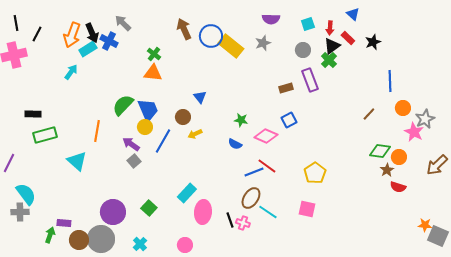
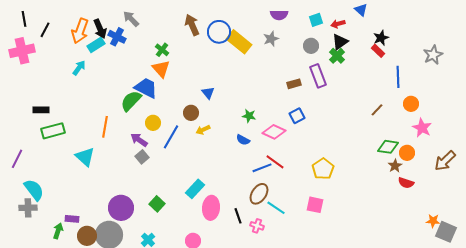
red arrow: (330, 28) -> (338, 24), turned 72
red rectangle: (348, 38) -> (378, 51), moved
orange triangle: (153, 73) -> (161, 69), turned 42
blue trapezoid: (148, 110) -> (146, 88), moved, turned -40
gray star: (425, 119) -> (433, 55), moved
pink cross: (243, 223) -> (257, 226), moved

